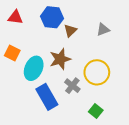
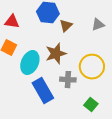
red triangle: (15, 17) -> (12, 22), moved
gray cross: (72, 86) -> (68, 80), turned -35

